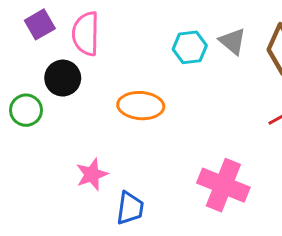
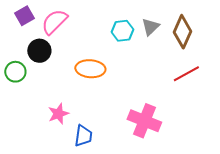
pink semicircle: (86, 34) -> (54, 22), turned 44
gray triangle: (233, 41) -> (150, 27), turned 36

